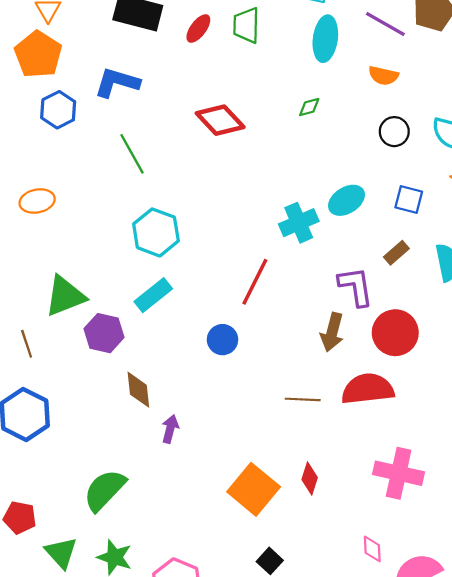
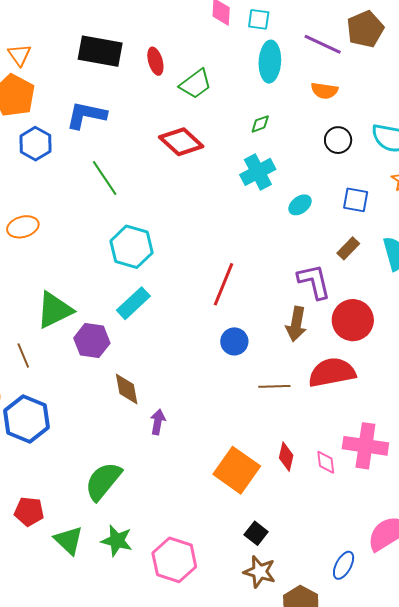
green trapezoid: (246, 25) -> (196, 84), moved, turned -124
red ellipse: (198, 28) -> (155, 61), turned -48
cyan ellipse: (347, 200) -> (300, 205), size x0.7
cyan cross: (299, 223) -> (258, 172), moved
blue circle: (223, 340) -> (234, 341), moved
pink diamond: (372, 549) -> (326, 462), moved

